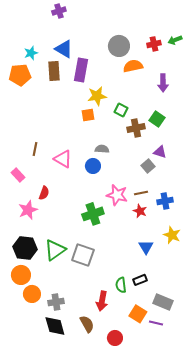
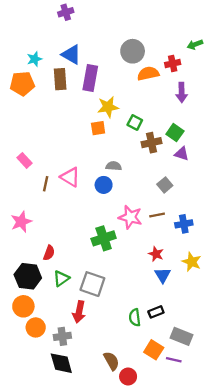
red cross: (154, 44) -> (173, 63), moved
brown line: (35, 149) -> (46, 184), moved
purple triangle: (160, 152) -> (182, 154), moved
pink rectangle: (18, 175) -> (25, 160), moved
red semicircle: (44, 193) -> (49, 253), moved
pink star: (28, 210) -> (21, 222), moved
red star: (140, 211) -> (156, 254), moved
green triangle: (55, 250) -> (61, 278), size x0.7
red arrow: (102, 301) -> (79, 312), moved
brown semicircle: (87, 324) -> (111, 361), moved

